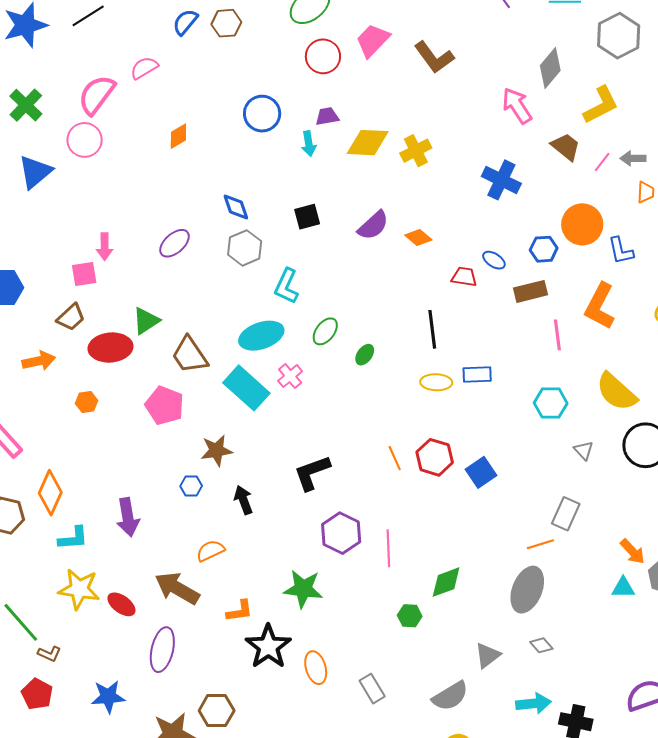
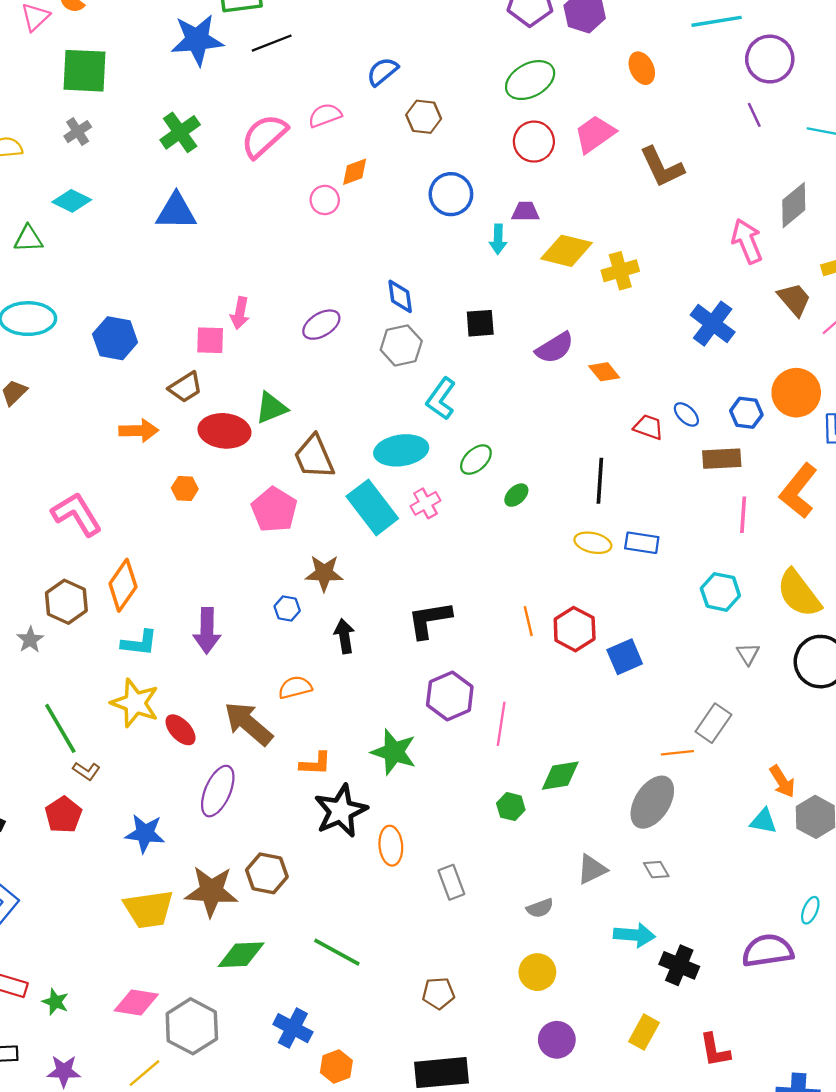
brown hexagon: (226, 23) -> (424, 117), moved
orange diamond: (178, 136) -> (355, 172), moved
pink circle: (85, 140) -> (325, 200), moved, size x0.7
blue triangle: (35, 172) -> (176, 212), turned 30
gray semicircle: (450, 696) -> (540, 908), size x0.6

